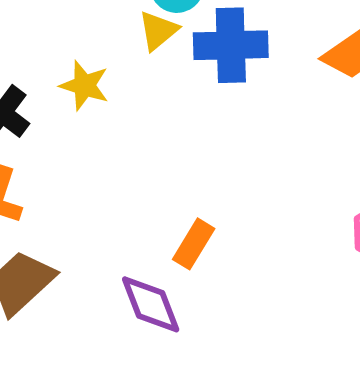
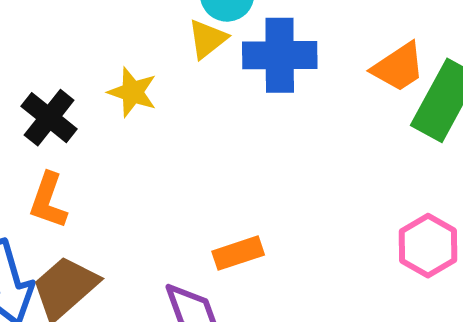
orange rectangle: (194, 244) -> (238, 253), turned 39

